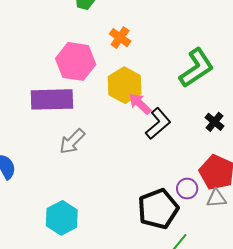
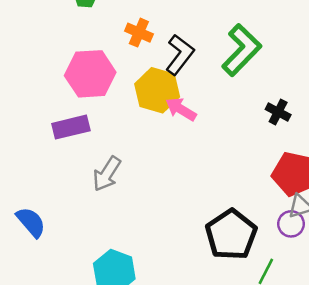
purple rectangle: (52, 99) -> (71, 127), size x0.7
black L-shape: (158, 124) -> (180, 55), moved
purple circle: (187, 189) -> (291, 224), moved

